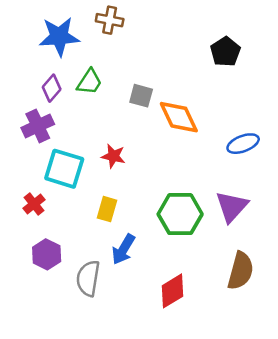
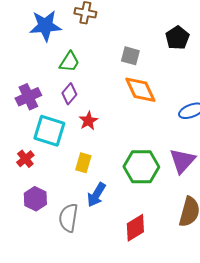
purple diamond: (52, 88) -> (69, 94), moved
gray square: (141, 96) -> (130, 56), moved
red star: (113, 156) -> (88, 121), turned 30

